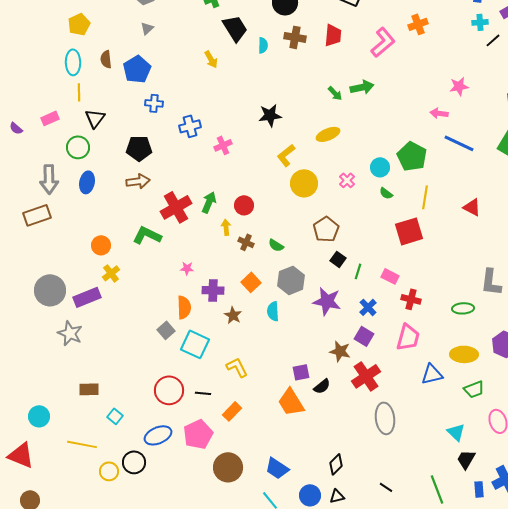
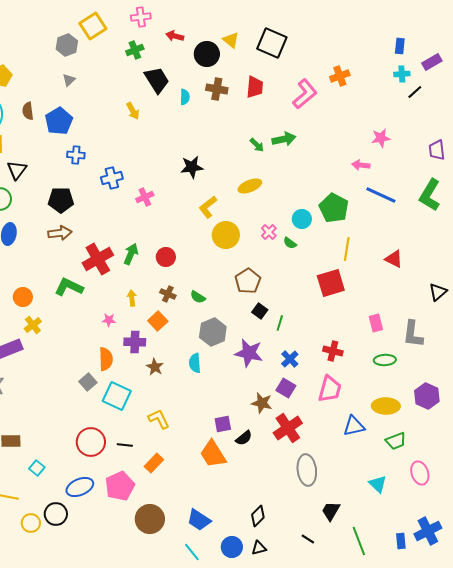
green semicircle: (386, 193) -> (290, 243), moved
yellow arrow: (226, 227) -> (132, 298), moved
pink rectangle: (390, 276) -> (376, 323), moved, turned 48
orange square: (251, 282) -> (158, 321), moved
black trapezoid: (466, 459) -> (331, 511), moved

